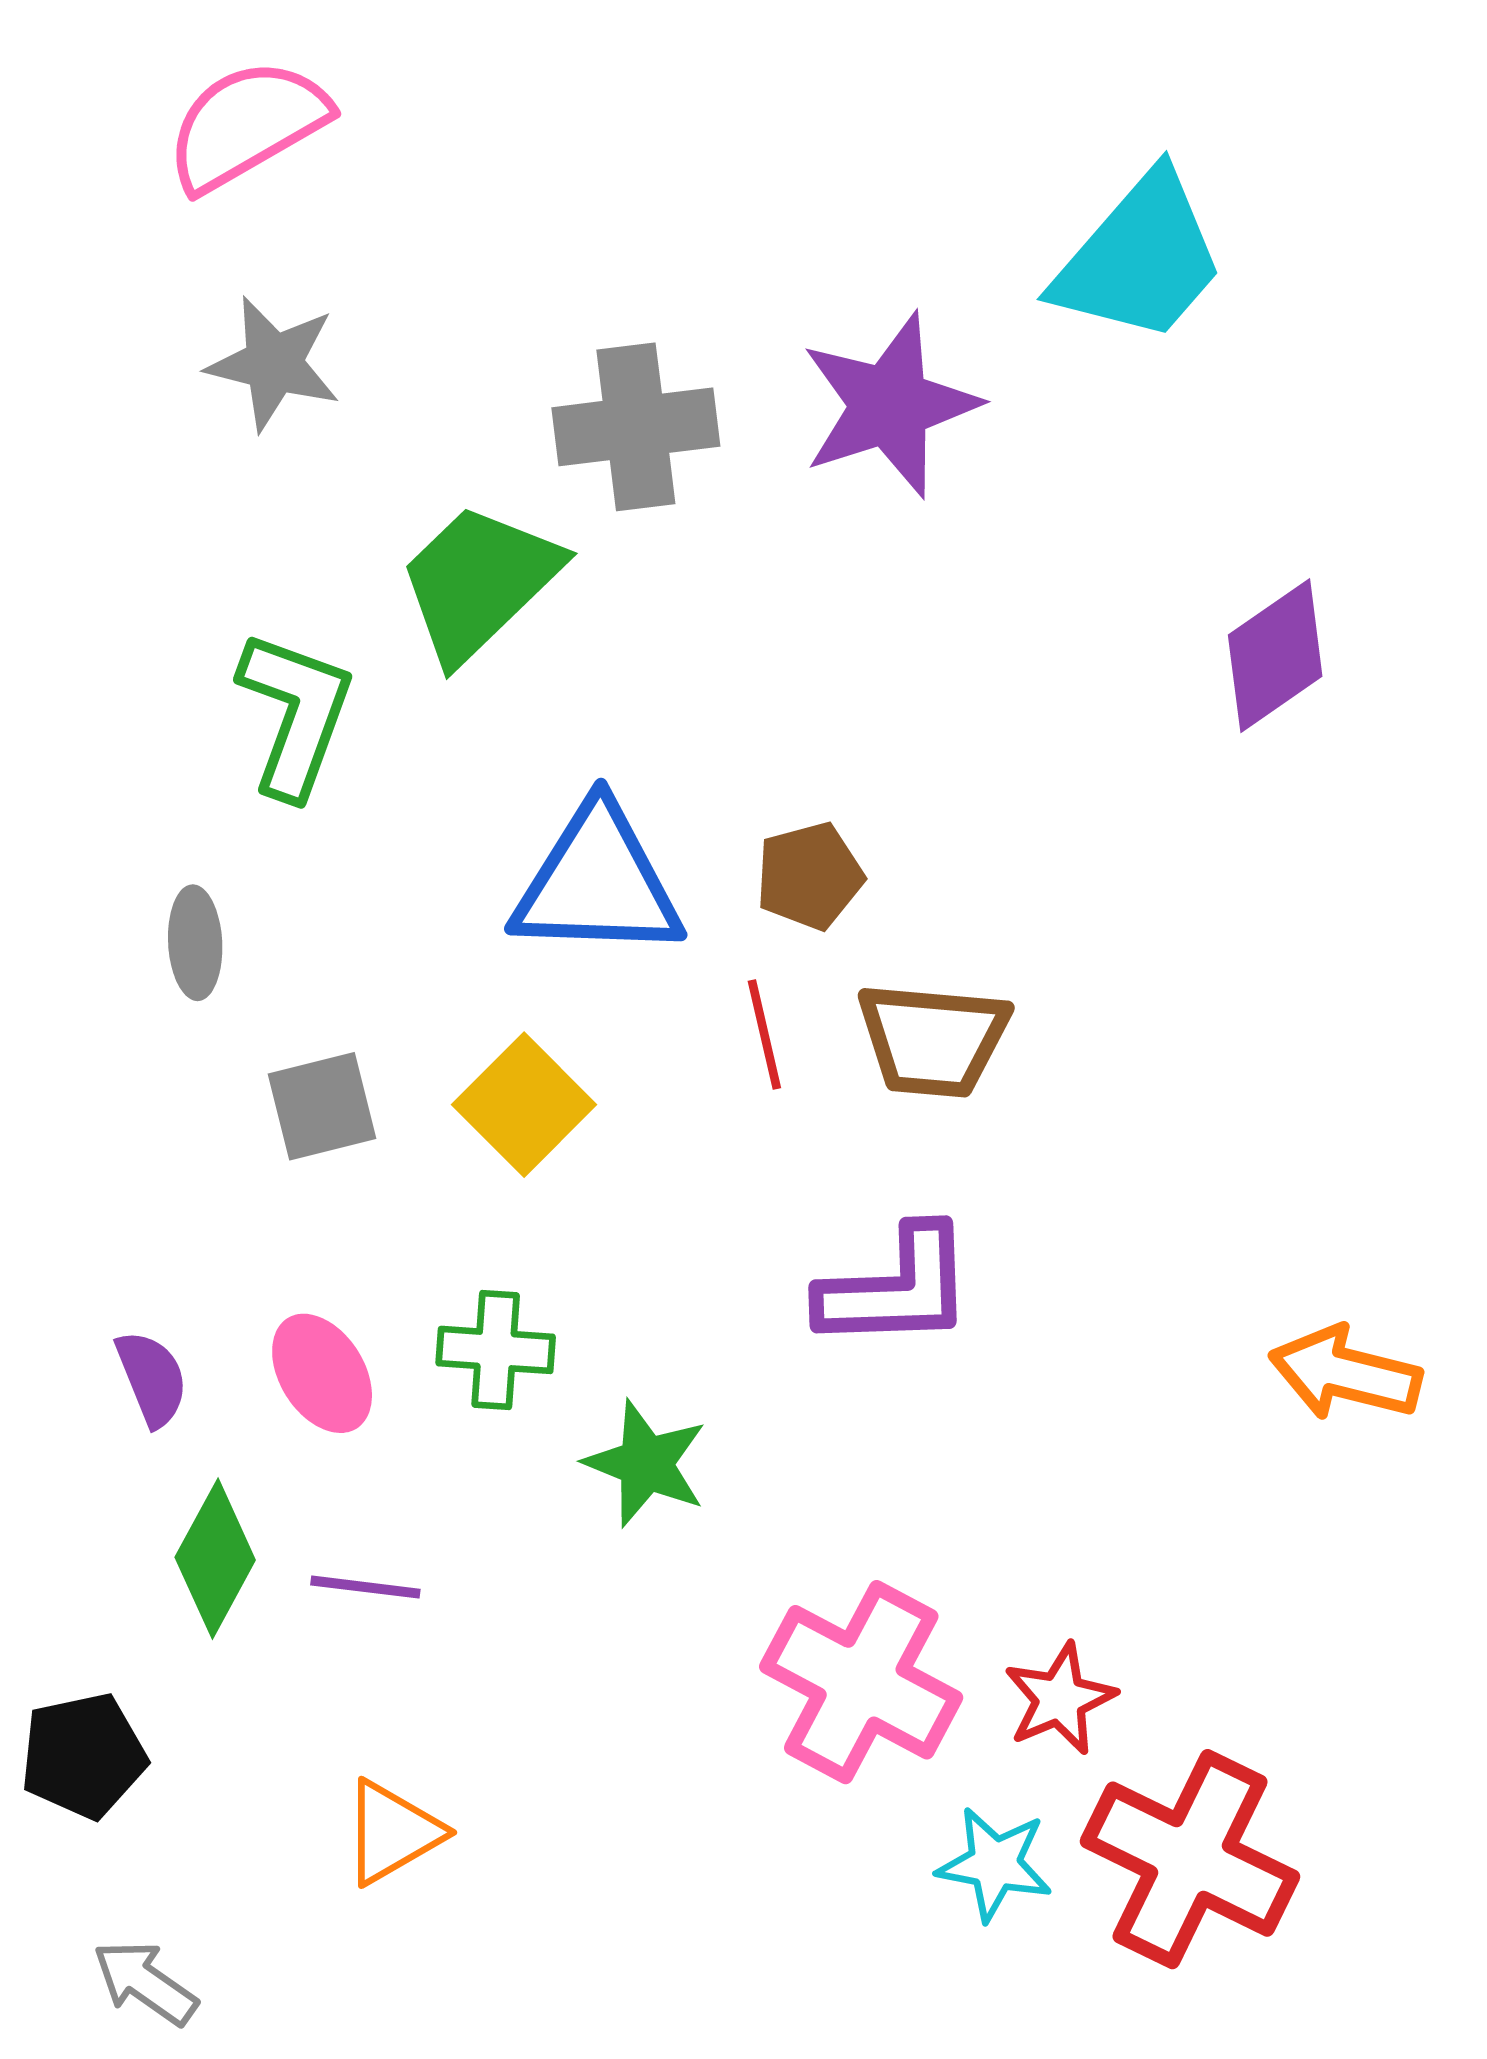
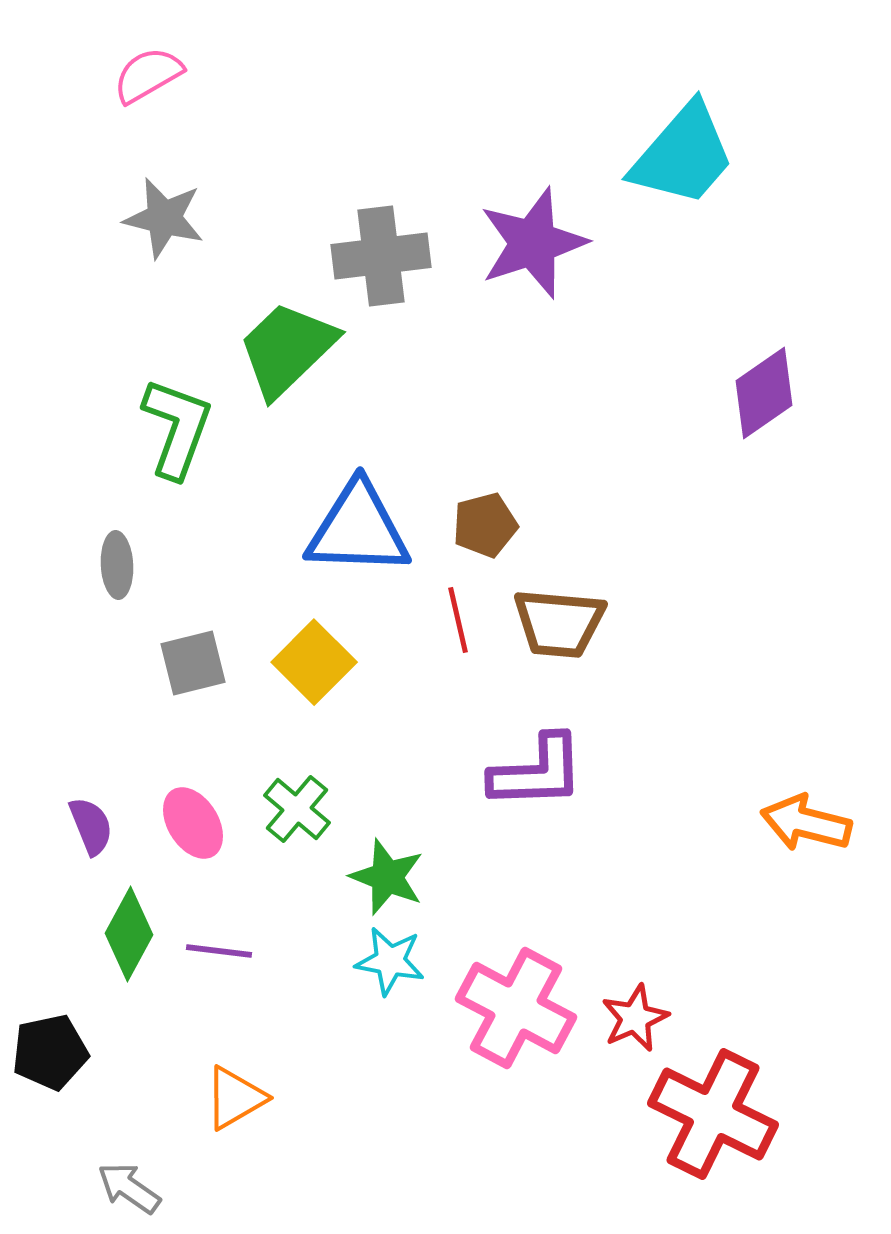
pink semicircle: (247, 125) -> (148, 75), size x0.7
green cross: (496, 1350) -> (297, 809), turned 36
cyan star: (995, 1864) -> (390, 961), moved
gray arrow: (145, 1983) -> (129, 1188), moved

